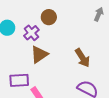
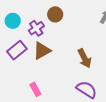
purple rectangle: (19, 80) -> (17, 50), moved, turned -42

